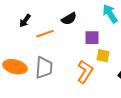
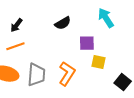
orange line: (45, 34) -> (15, 46), moved
orange L-shape: (85, 72) -> (67, 74), moved

